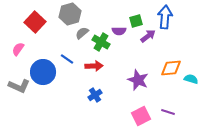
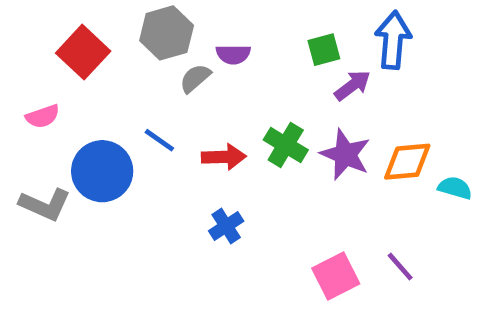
purple semicircle: (119, 31) -> (233, 54), moved
green cross: (101, 42) -> (286, 145), moved
pink semicircle: (18, 49) -> (43, 116), turned -144
purple star: (138, 80) -> (345, 154), moved
purple line: (168, 112) -> (400, 267), turned 32

